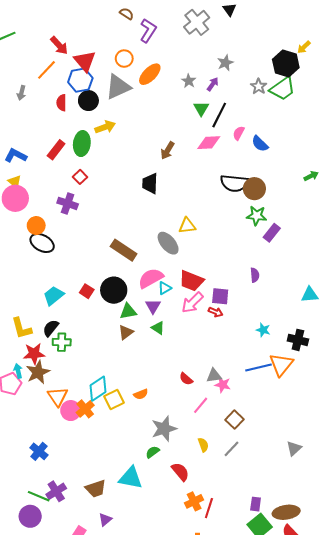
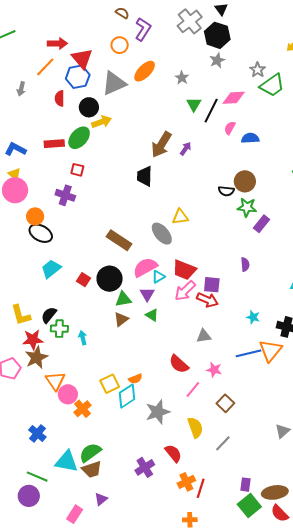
red arrow: (59, 46) -> (57, 43), turned -48
orange circle: (124, 59) -> (120, 45), moved
black hexagon: (286, 63) -> (217, 35), moved
purple arrow: (213, 84) -> (186, 149), moved
gray star: (259, 86) -> (258, 70), moved
black circle: (88, 101) -> (89, 107), moved
pink diamond: (209, 143) -> (234, 98), moved
green ellipse: (82, 144) -> (79, 138), turned 35
blue semicircle: (260, 144) -> (250, 138), turned 132
red rectangle: (56, 150) -> (54, 144), turned 48
brown arrow: (167, 150) -> (161, 145), size x1.5
red square: (80, 177) -> (77, 170), turned -32
black semicircle: (234, 183) -> (226, 191), moved, size x0.6
cyan trapezoid: (54, 296) -> (51, 269), moved
red arrow: (216, 312) -> (207, 300), size x1.5
cyan arrow: (18, 371) -> (83, 338), moved
gray triangle: (214, 376) -> (204, 336), moved
red semicircle: (186, 379) -> (179, 364), size x1.5
cyan diamond: (98, 389) -> (127, 396), moved
orange cross: (85, 409) -> (82, 409), moved
yellow semicircle: (203, 445) -> (195, 427), size x1.5
gray line: (232, 449) -> (223, 443), moved
green semicircle: (153, 452) -> (90, 453), moved, size x1.6
cyan triangle: (131, 478) -> (66, 461), moved
purple cross: (56, 491) -> (145, 467), moved

